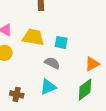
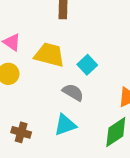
cyan square: (61, 42) -> (87, 65), turned 32

